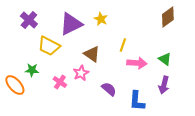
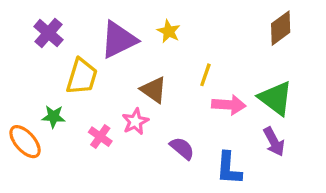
yellow trapezoid: (49, 46) -> (82, 76), turned -100
green triangle: (165, 59) -> (276, 98), size x1.6
purple arrow: (164, 85) -> (274, 142), turned -42

